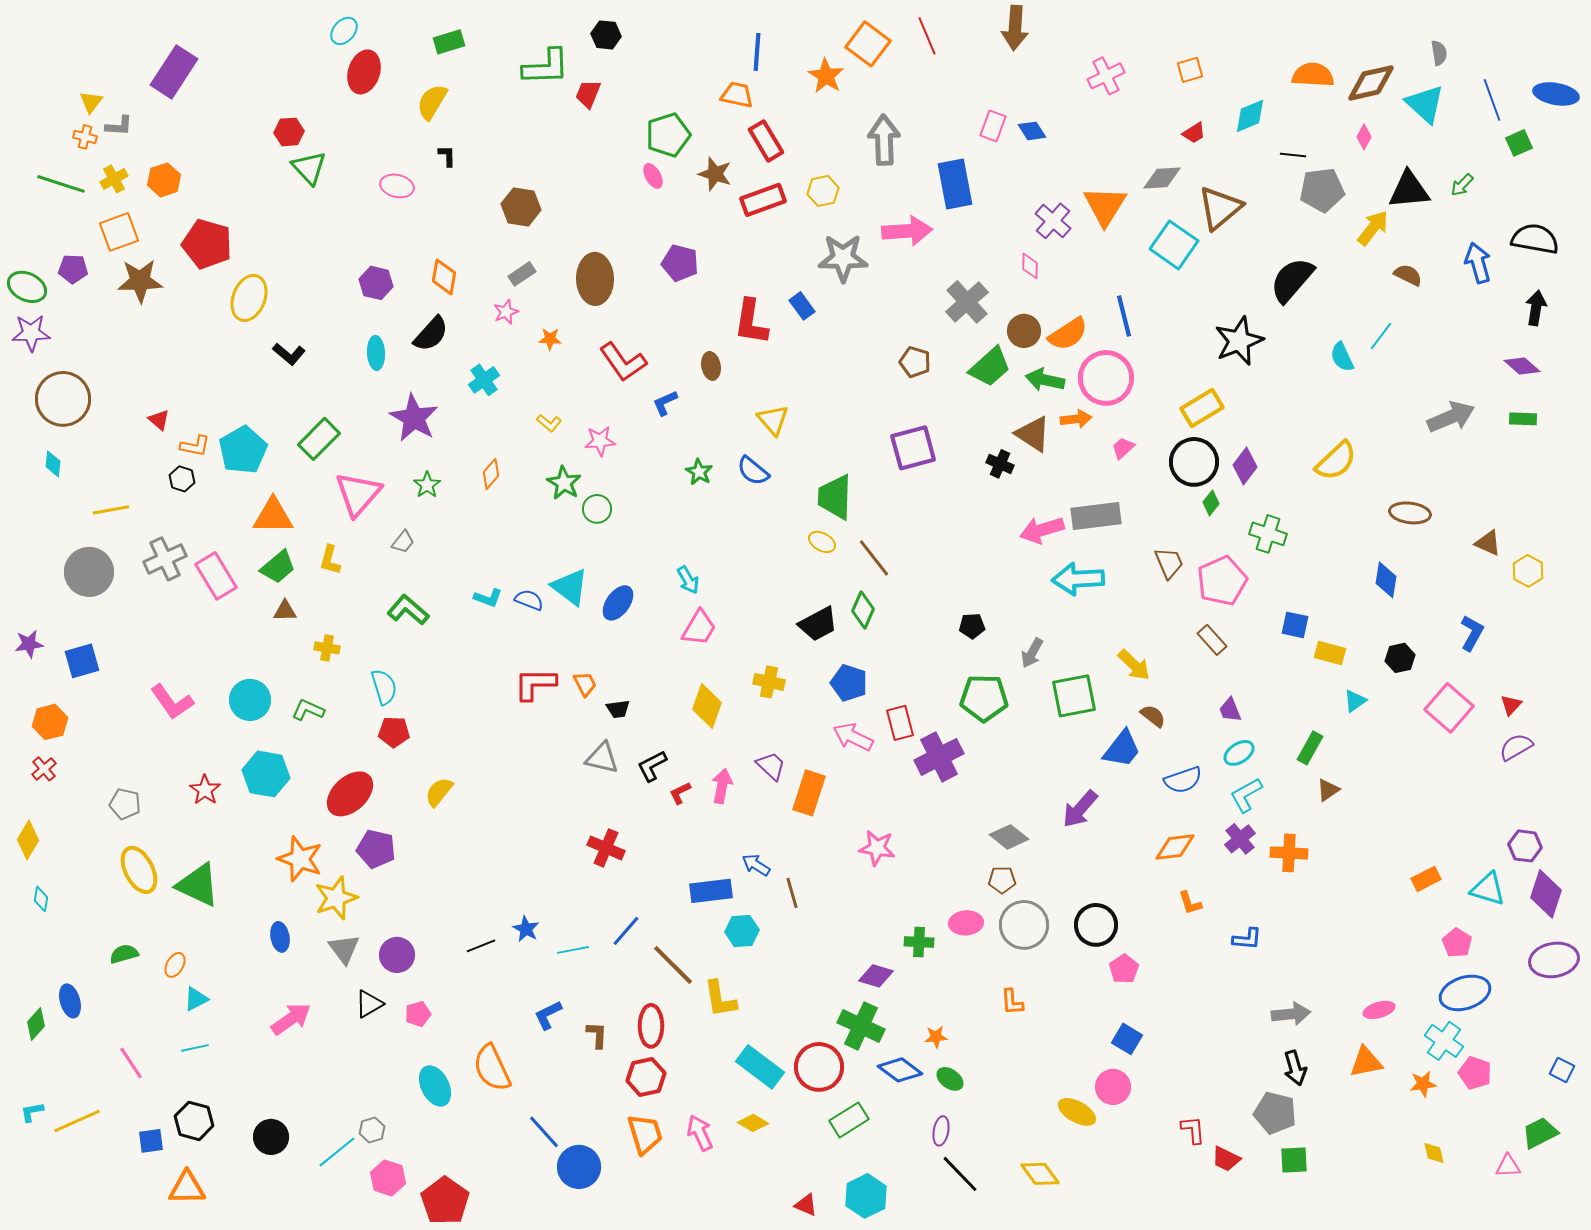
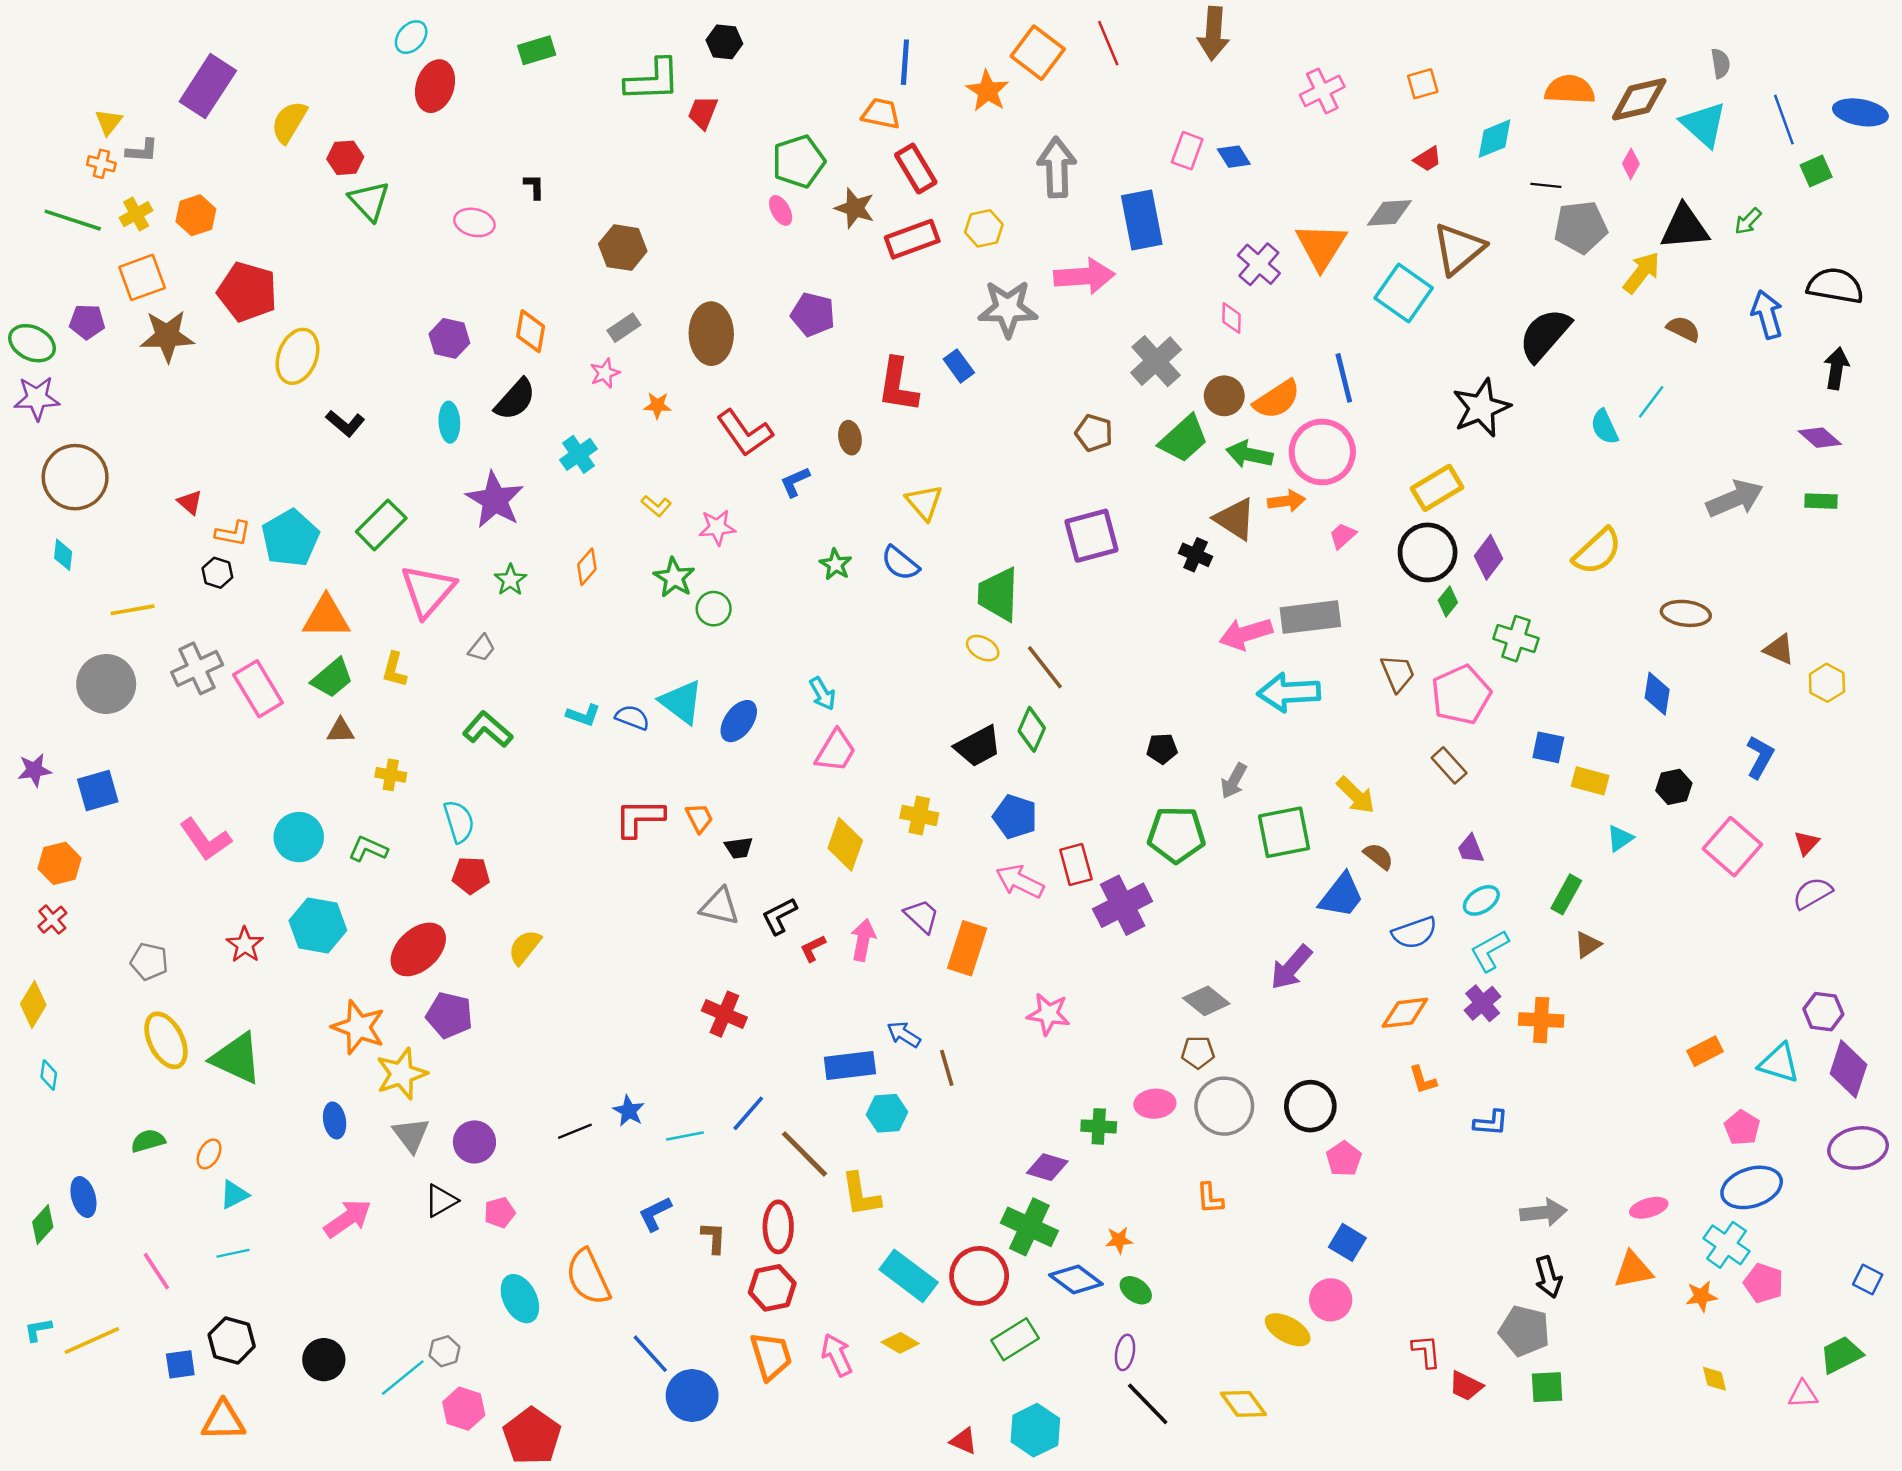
yellow semicircle: (432, 102) -> (289, 122), moved

